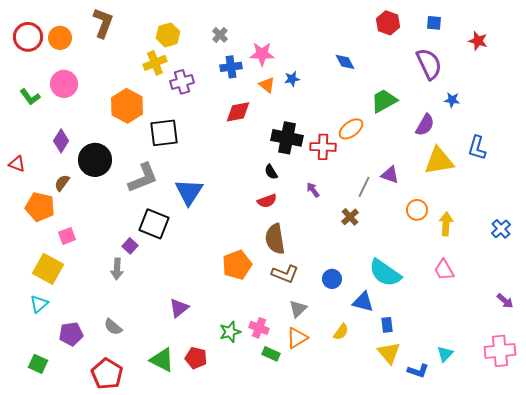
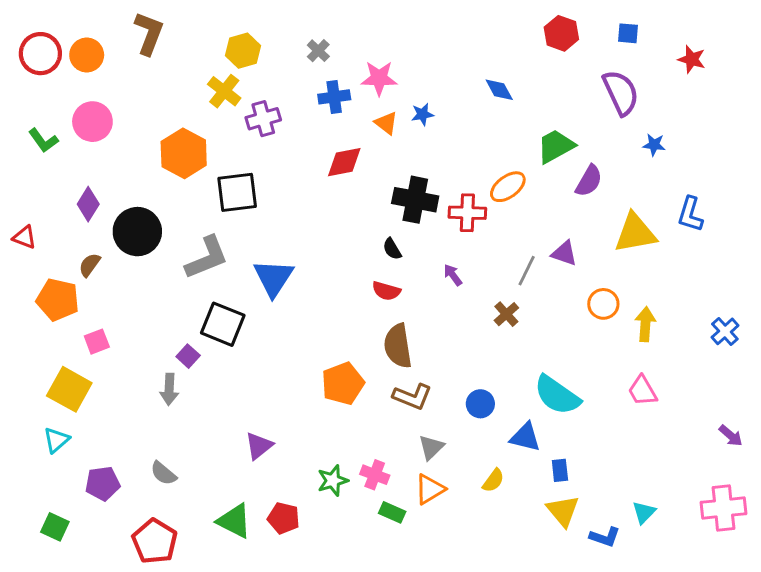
yellow cross: (155, 63) -> (224, 91), turned -30
purple semicircle: (425, 125) -> (589, 181), moved
red semicircle: (267, 201) -> (386, 291), turned 36

